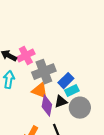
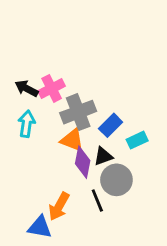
cyan rectangle: (72, 91) -> (137, 140), moved
gray circle: (80, 108) -> (116, 180), moved

